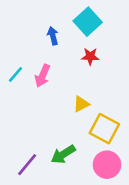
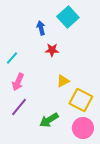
red star: (90, 56) -> (52, 50), moved
pink arrow: (43, 76) -> (18, 82), moved
purple line: (27, 165) -> (19, 107), moved

